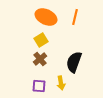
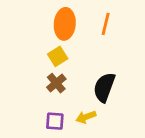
orange ellipse: (46, 17) -> (65, 24), turned 70
yellow arrow: (61, 83) -> (86, 117), turned 80

